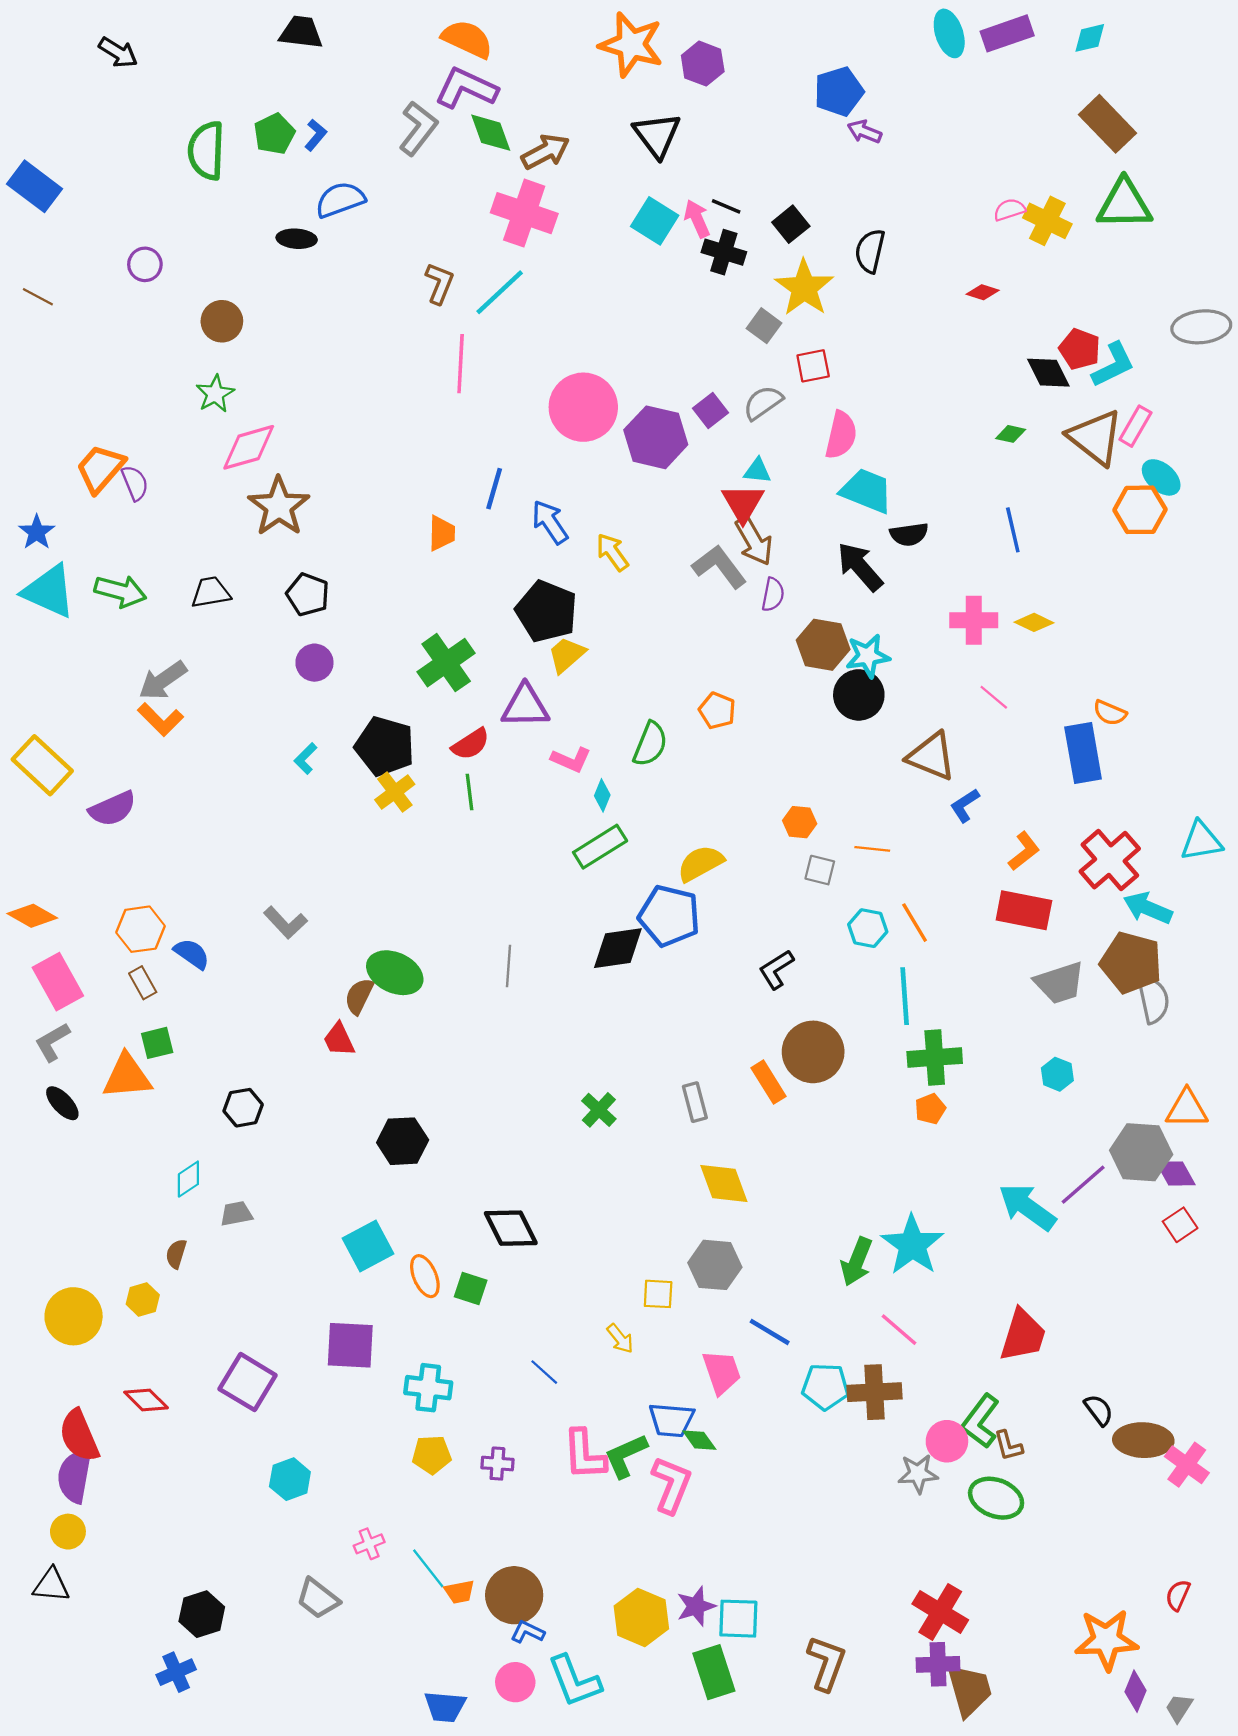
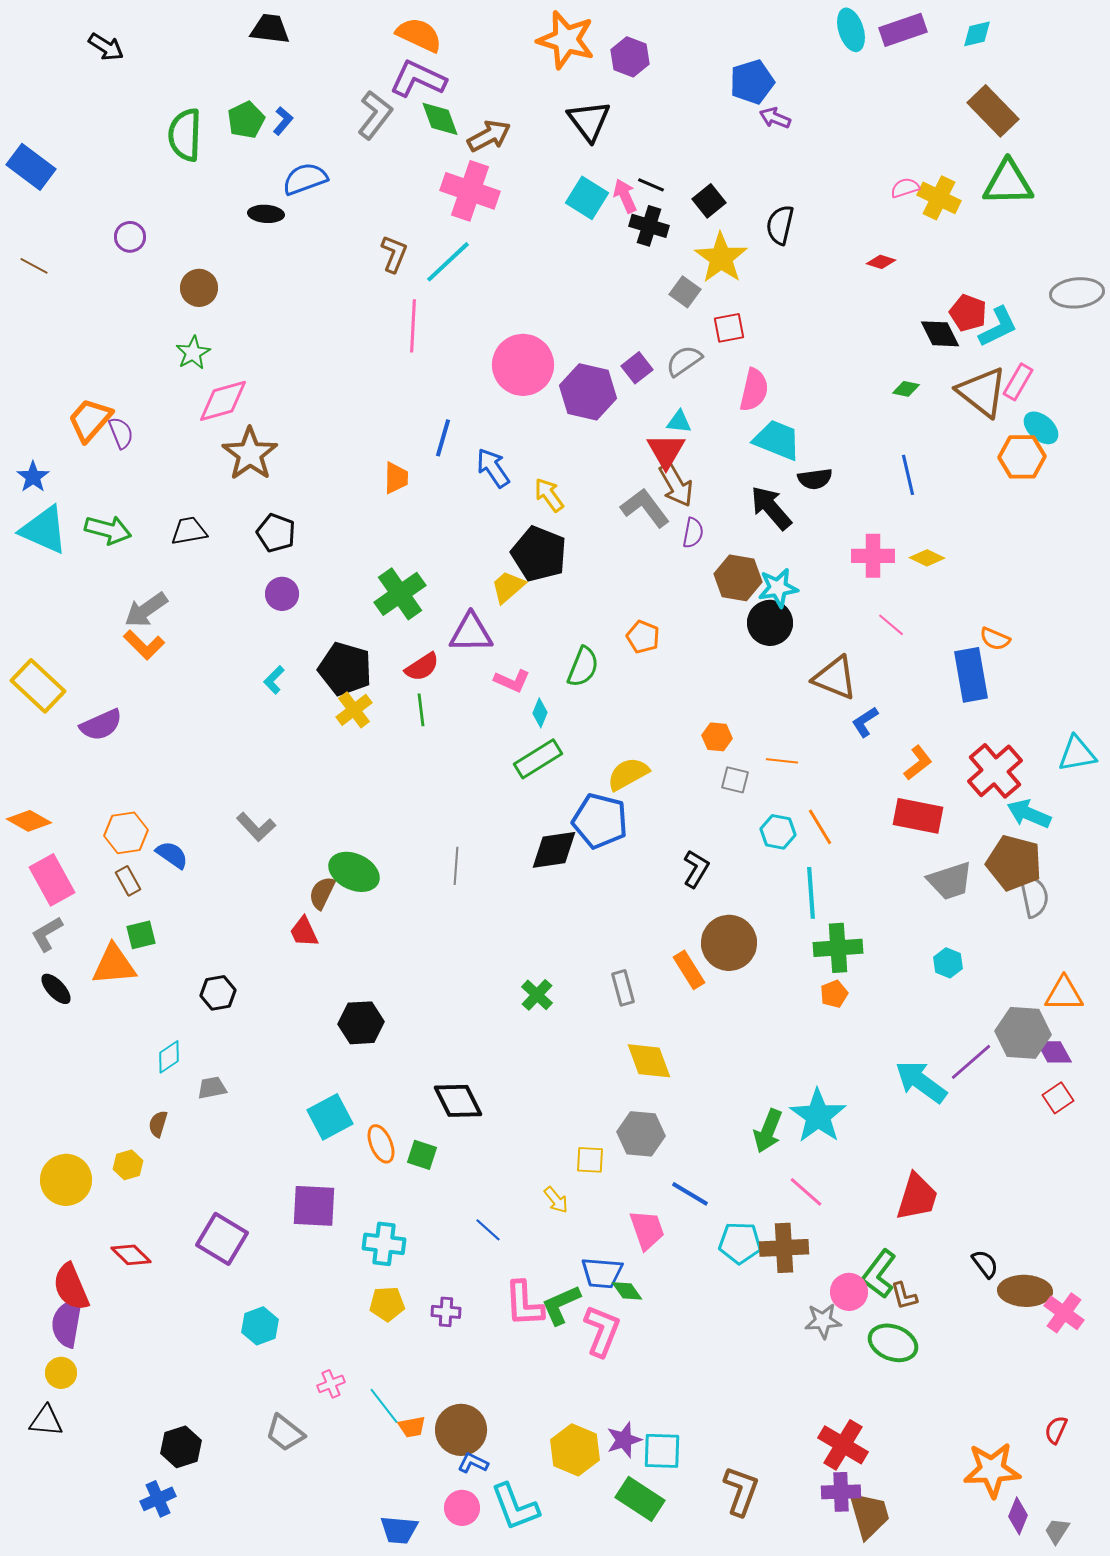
black pentagon: (546, 611) -> (539, 554), moved
black L-shape: (776, 969) -> (696, 869), turned 153
green rectangle: (714, 1672) -> (640, 1499), turned -39

